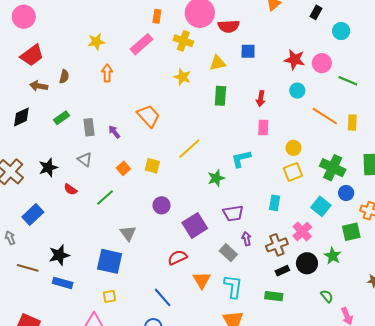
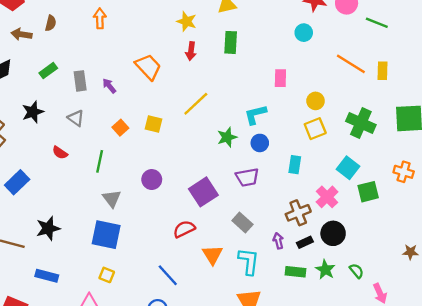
cyan circle: (297, 91) -> (304, 33), moved
red arrow: (261, 99) -> (191, 51), moved
black star: (48, 168) -> (33, 112), moved
blue circle: (346, 193) -> (260, 143), moved
green line: (105, 197) -> (100, 161), turned -36
purple circle: (162, 205) -> (152, 180), moved
green square: (351, 232) -> (368, 192), moved
gray triangle: (128, 233) -> (112, 199), moved
purple arrow: (247, 239) -> (278, 241), moved
green star: (333, 256) -> (325, 270), moved
blue rectangle: (63, 283) -> (47, 276), moved
yellow square: (110, 296) -> (107, 275), turned 32

